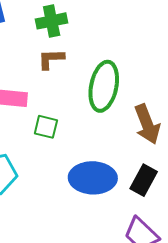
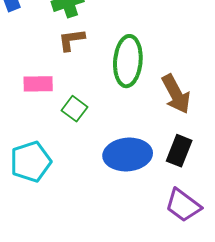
green square: (46, 127) -> (74, 109), turned 30

